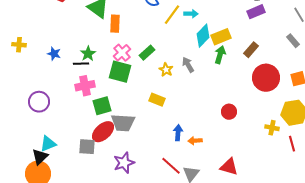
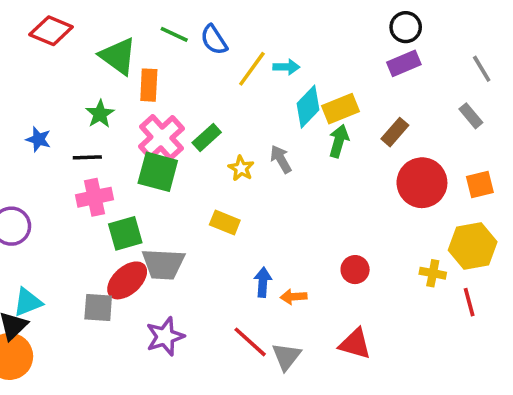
pink cross: (122, 53) -> (161, 137), size x1.4
green star: (88, 54) -> (100, 114), moved
red circle: (229, 112) -> (355, 270), moved

